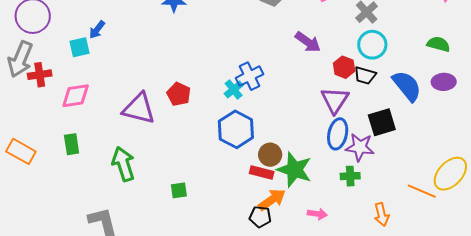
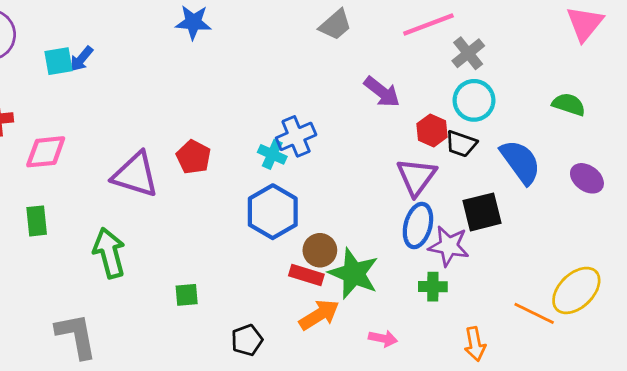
cyan square: (79, 47) -> (58, 61), moved
purple ellipse: (444, 82) -> (587, 178), moved, turned 35
cyan cross: (234, 89) -> (272, 154), turned -30
black pentagon: (260, 217) -> (247, 340), moved, turned -30

